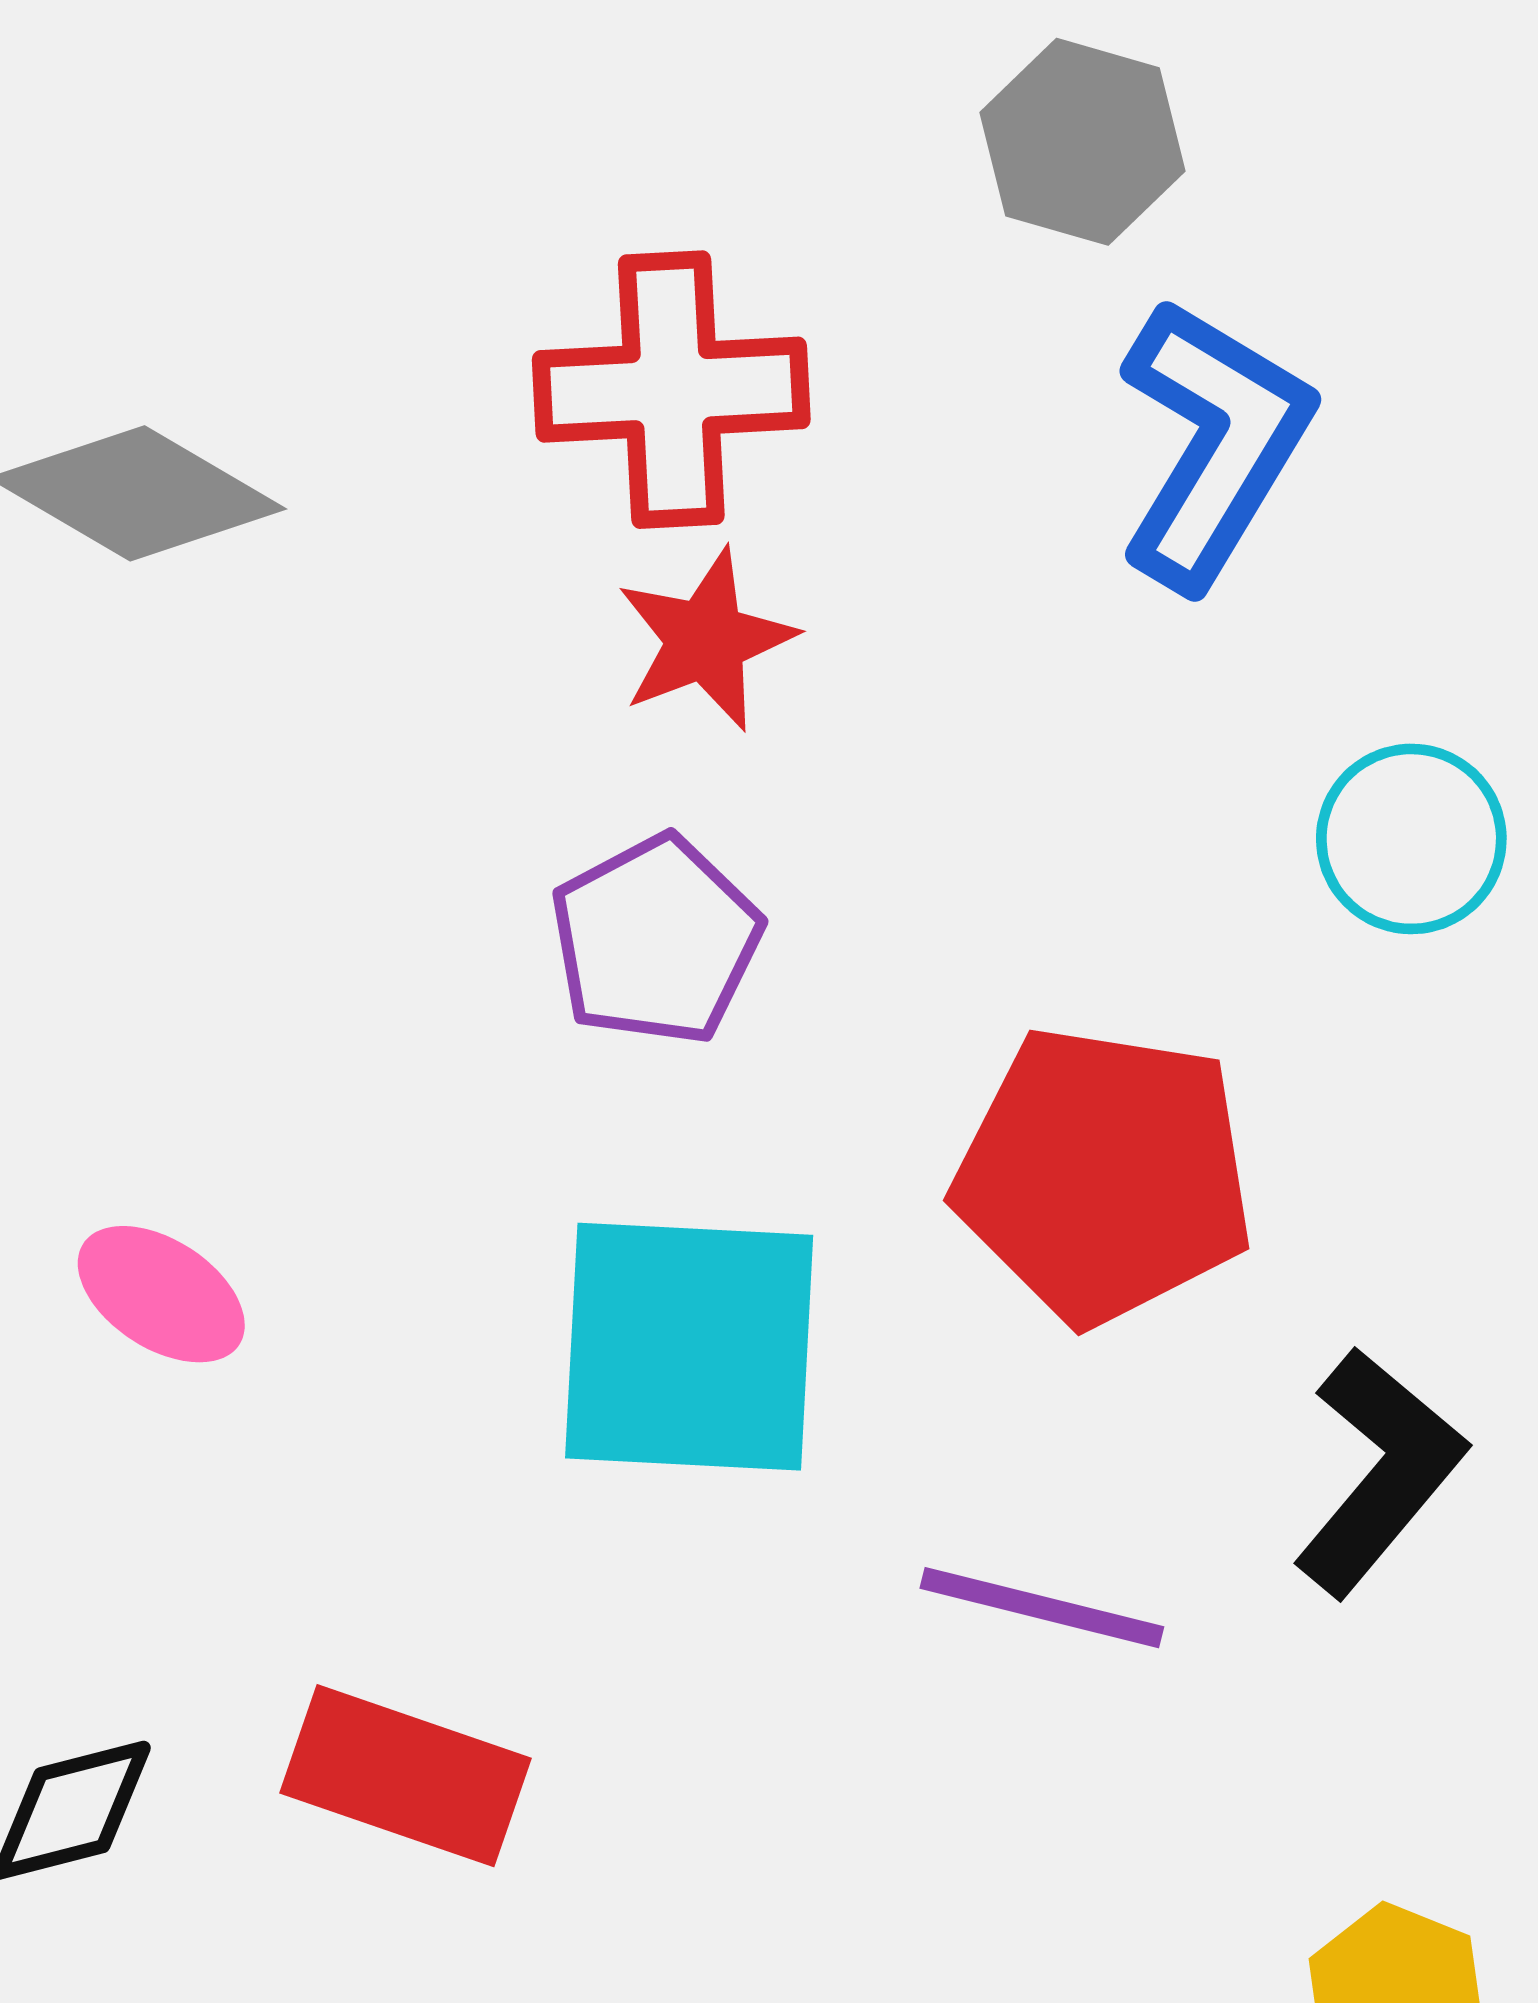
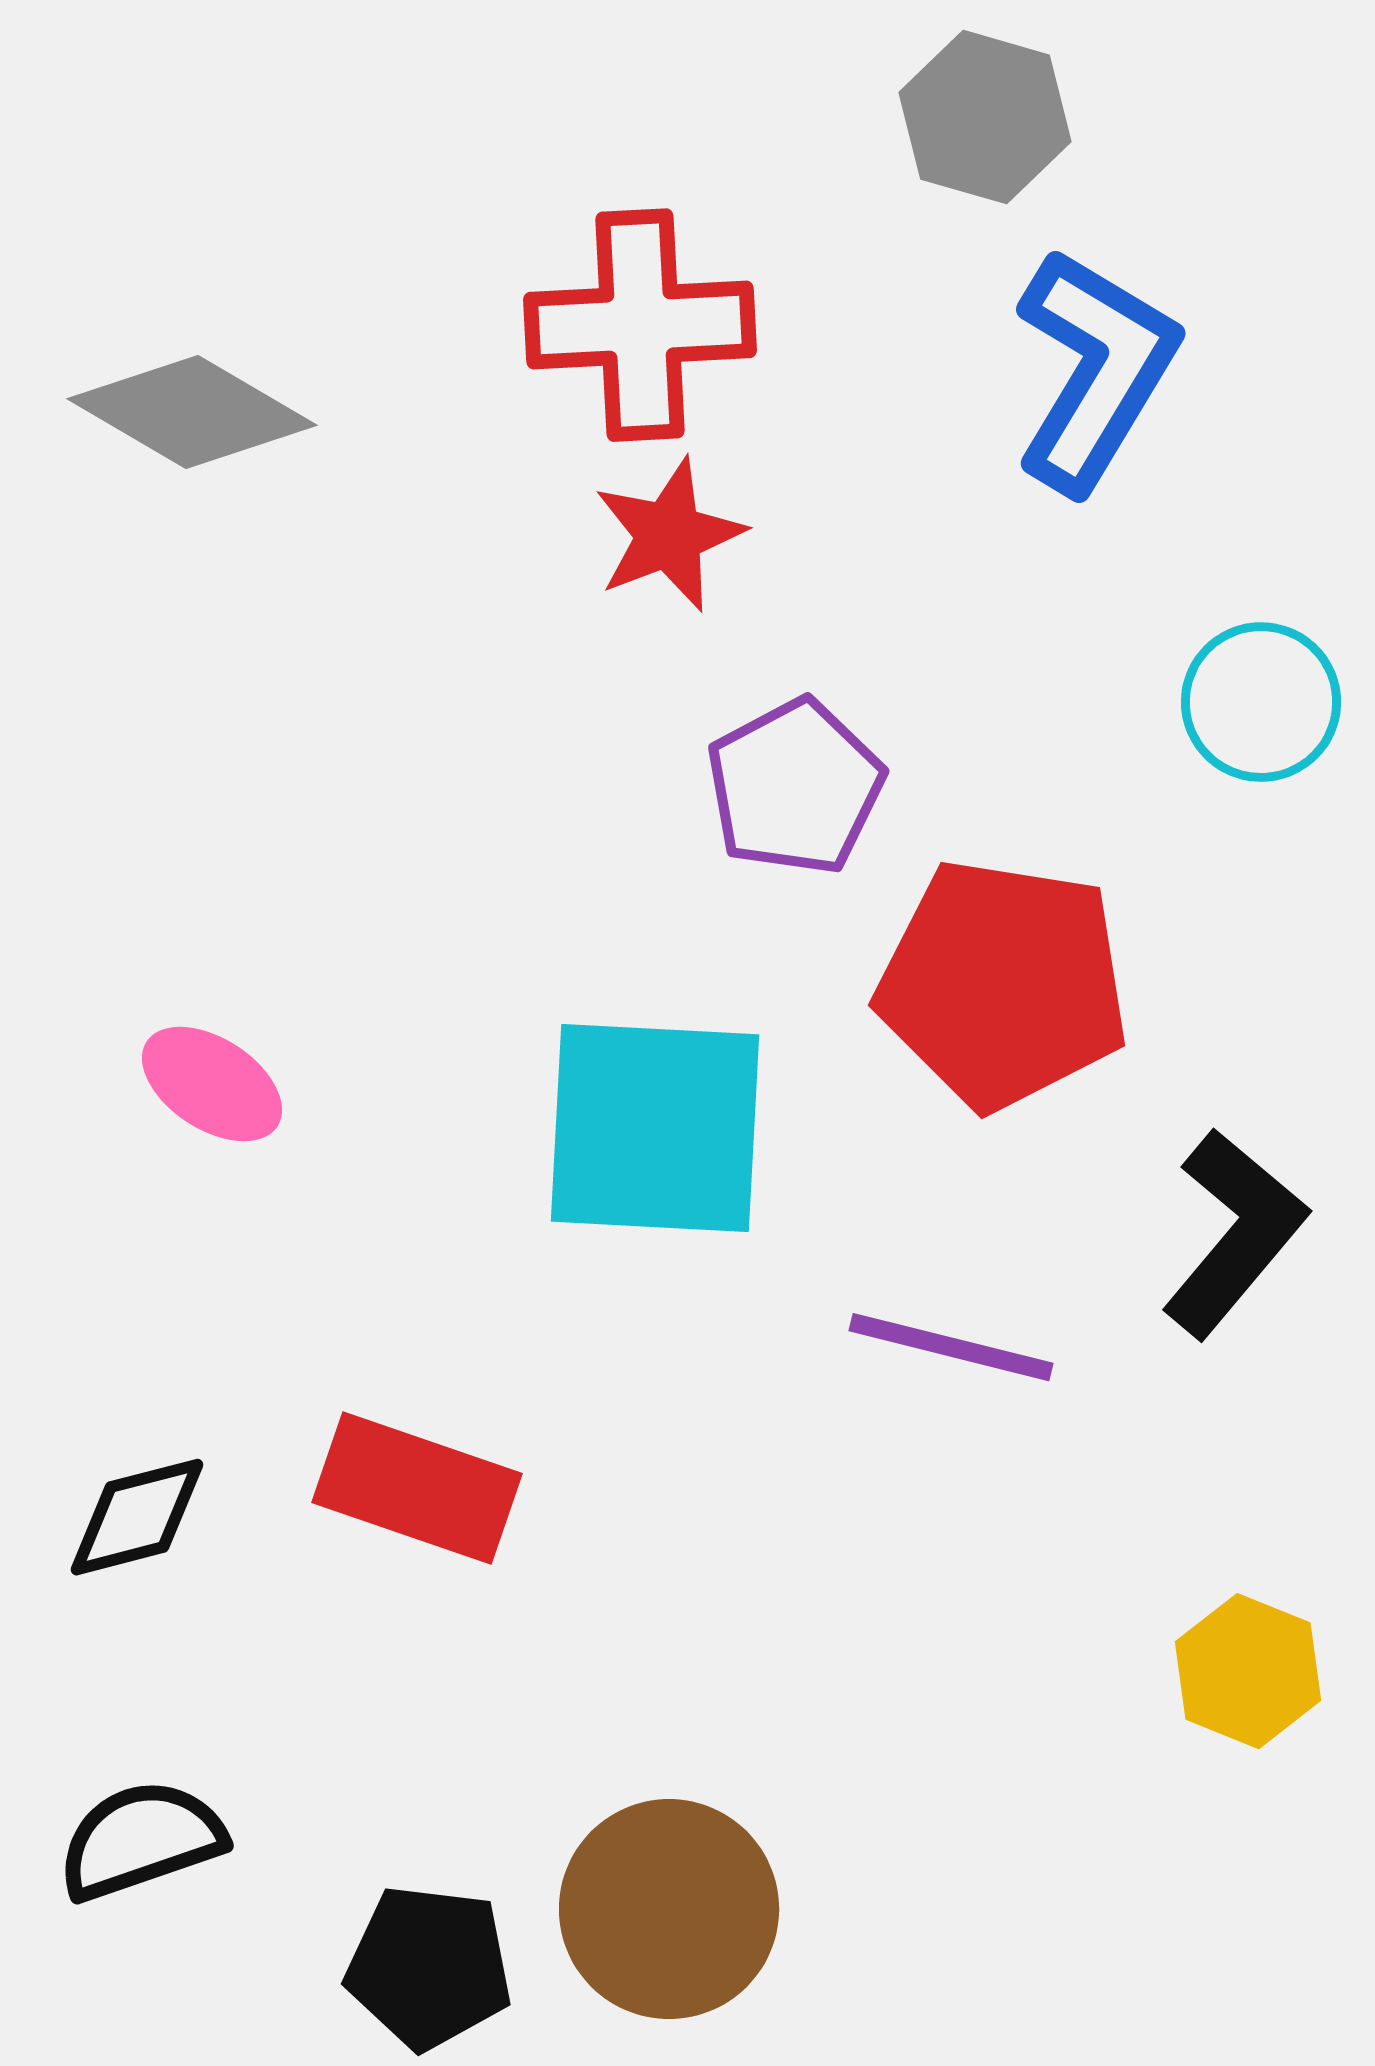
purple pentagon: (656, 940) -> (795, 787), moved

